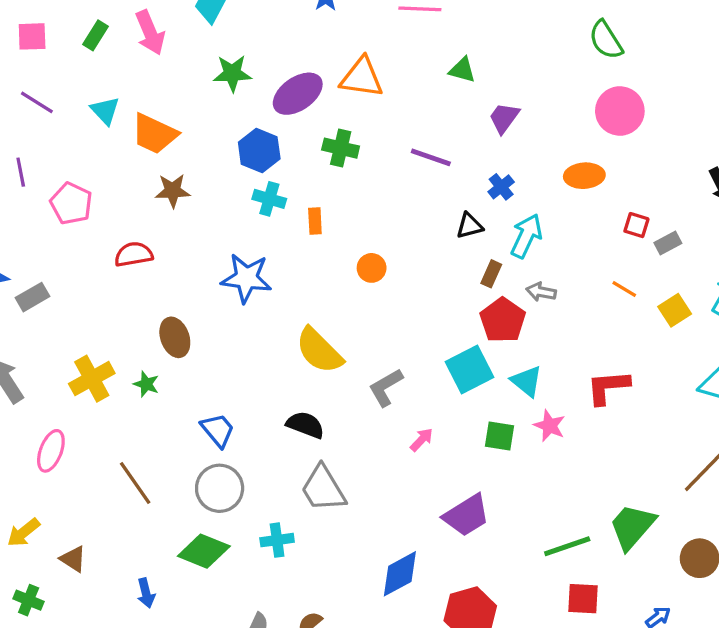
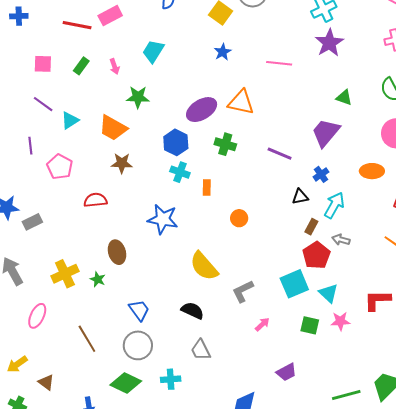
pink arrow: (150, 33) -> (115, 66), size x0.6
green triangle: (462, 70) -> (344, 98), moved
green star: (232, 73) -> (138, 97), moved
cyan triangle: (105, 111) -> (70, 120), moved, turned 36
purple trapezoid: (504, 118) -> (326, 133), size x1.5
pink star: (549, 426) -> (340, 321), turned -30
gray trapezoid: (323, 489) -> (201, 350), size x0.7
purple trapezoid: (467, 515) -> (286, 372), size x0.7

